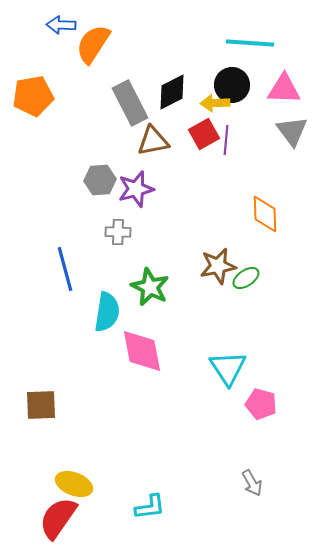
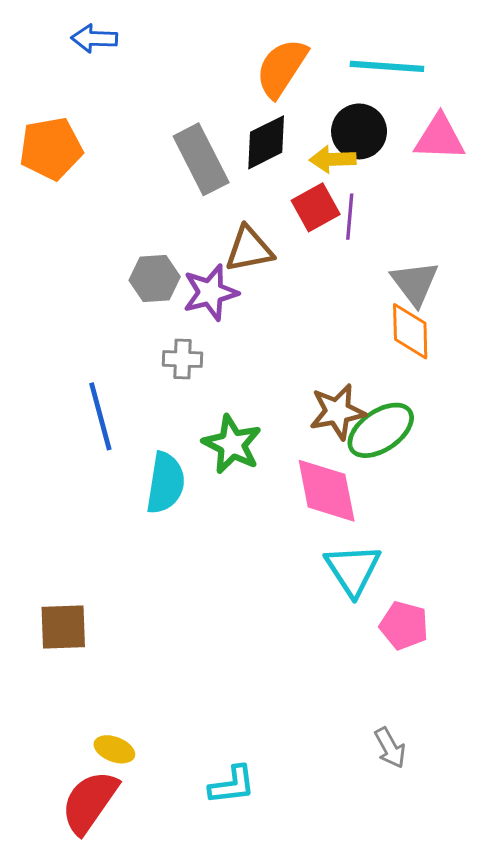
orange semicircle: (93, 44) -> (282, 68), moved
gray triangle: (292, 131) -> (415, 283), moved
brown triangle: (153, 141) -> (249, 249), moved
green ellipse: (246, 278) -> (381, 430), size x1.6
pink diamond: (142, 351) -> (327, 491), moved
yellow ellipse: (74, 484) -> (114, 749), size x0.7

